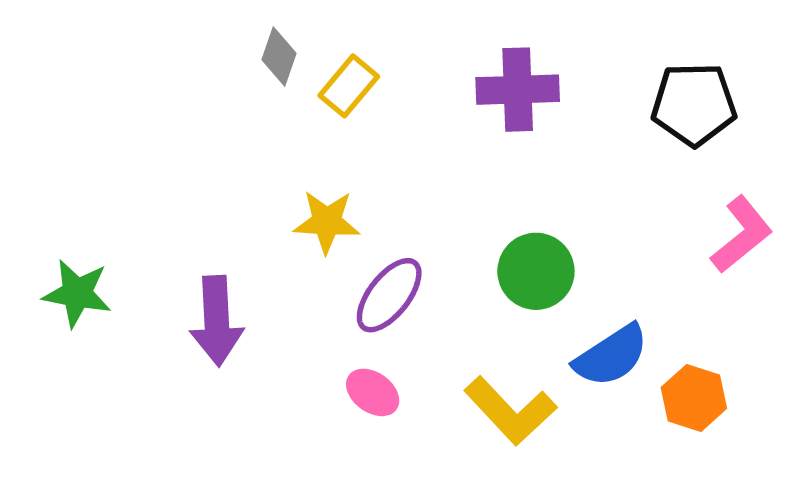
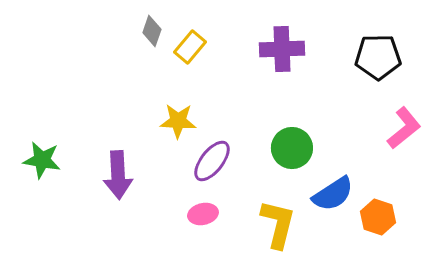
pink ellipse: (373, 392) -> (203, 214), turned -48
yellow L-shape: (510, 411) -> (278, 224), turned -123

